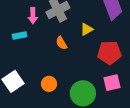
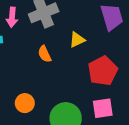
red pentagon: (109, 53) -> (103, 71), turned -30

